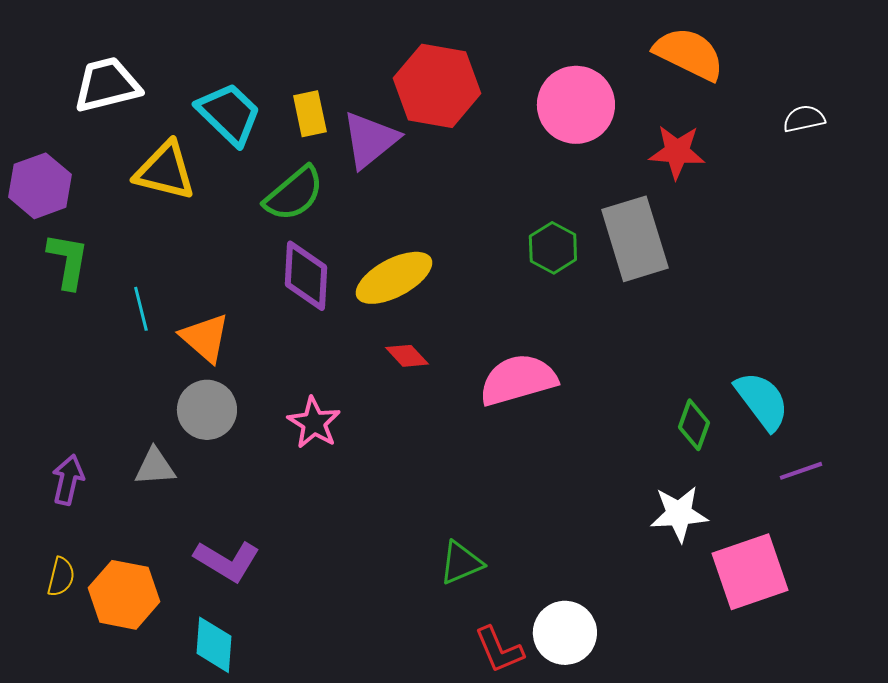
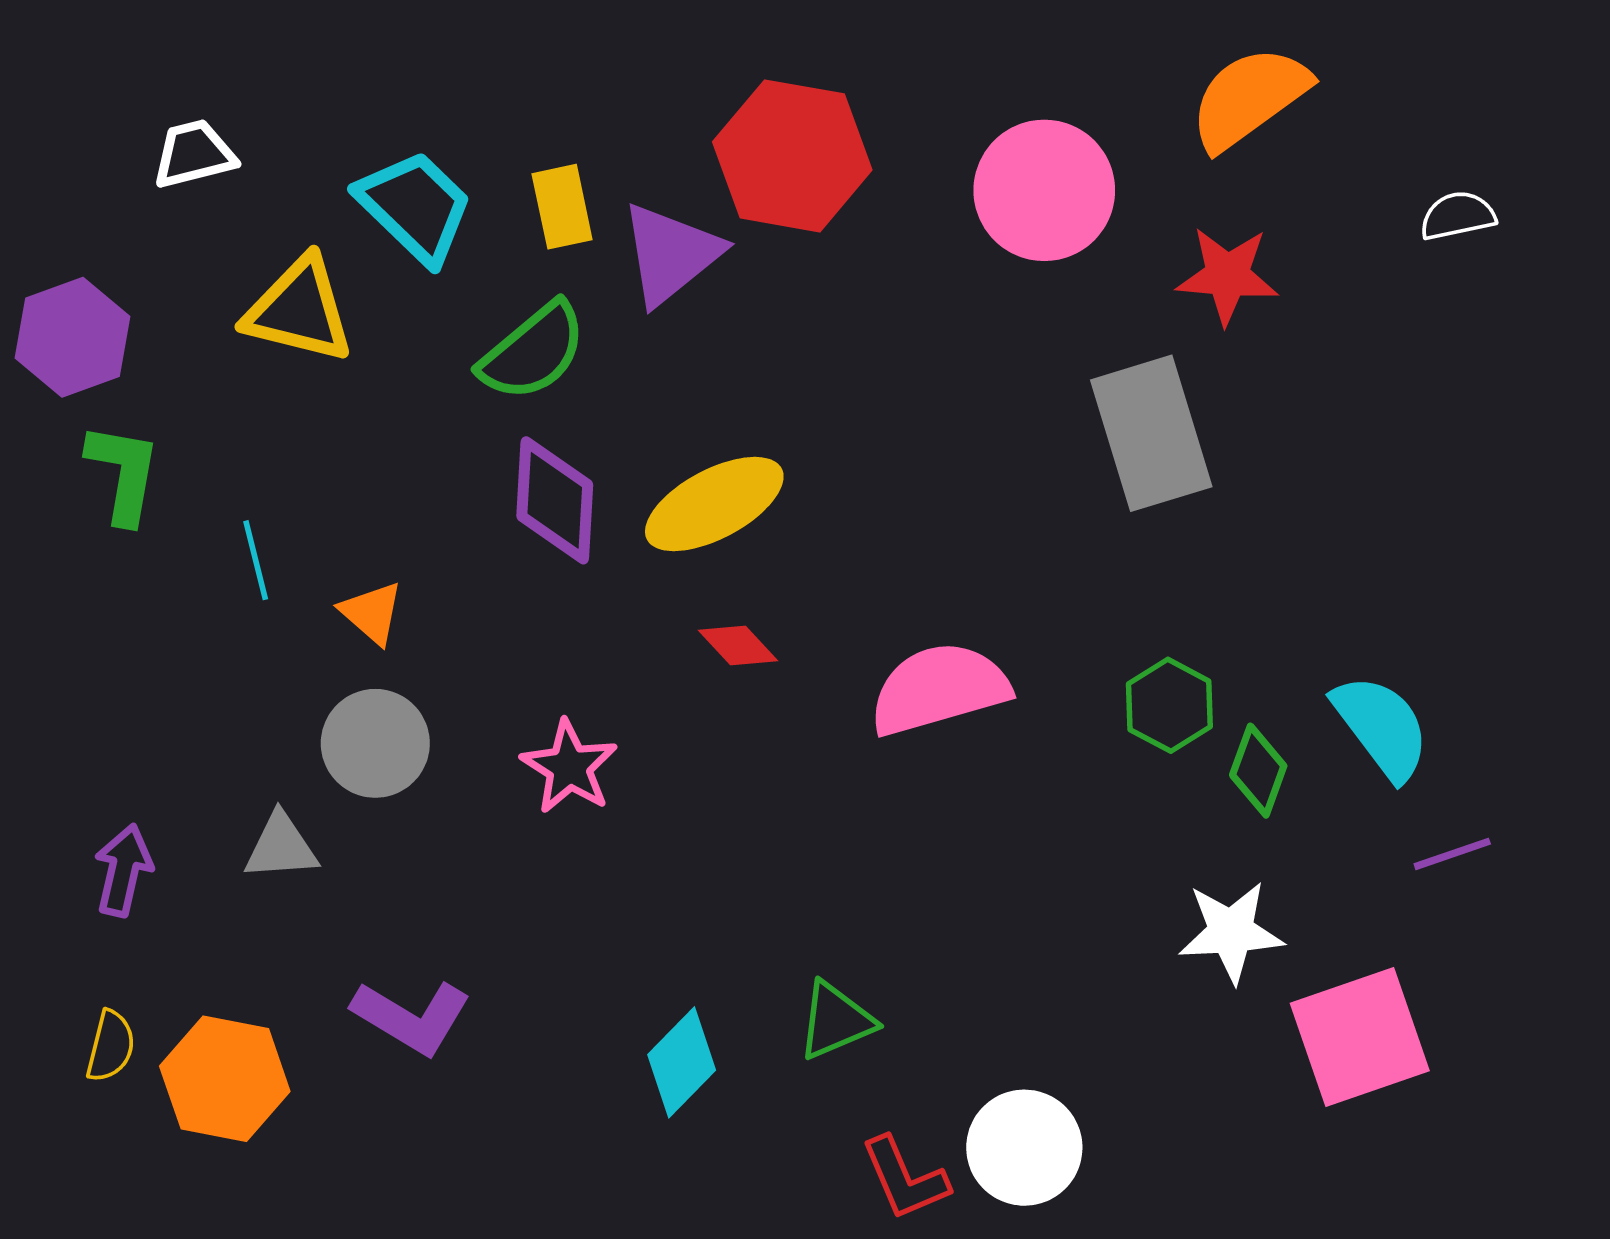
orange semicircle: (689, 54) -> (1249, 98), turned -62
white trapezoid: (107, 85) -> (194, 154), size x0.7
green hexagon: (553, 248) -> (1169, 705), moved
orange triangle: (205, 338) -> (372, 613), size x0.7
cyan diamond: (214, 645) -> (682, 1062), moved, turned 40

